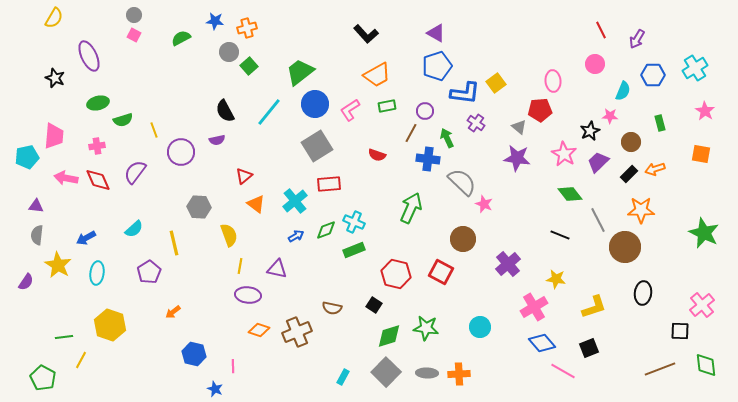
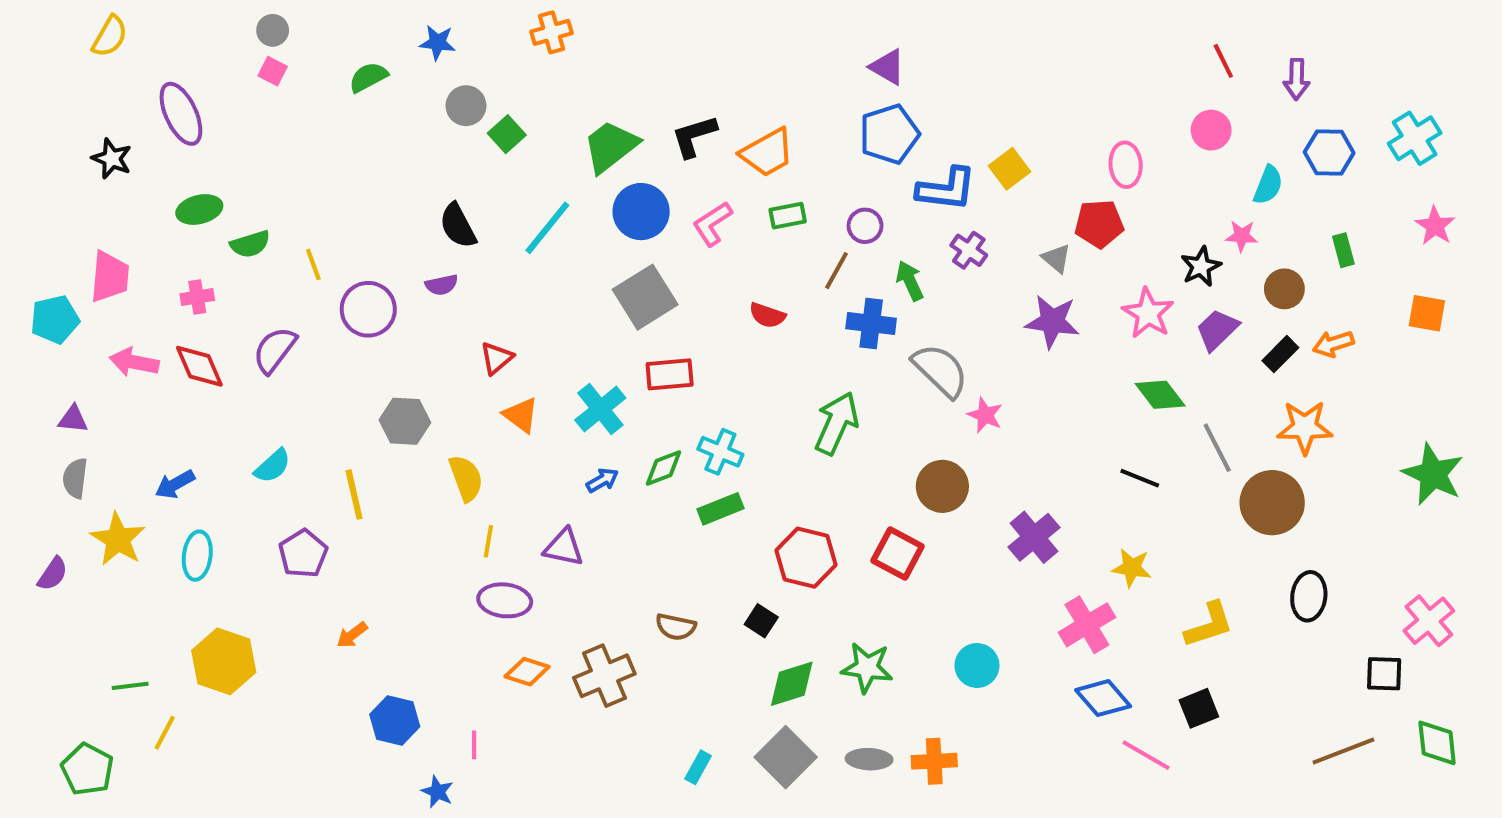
orange cross: (247, 28) -> (551, 32), moved
black L-shape: (366, 34) -> (694, 136), moved, turned 115
purple arrow: (637, 39) -> (1297, 79), turned -30

